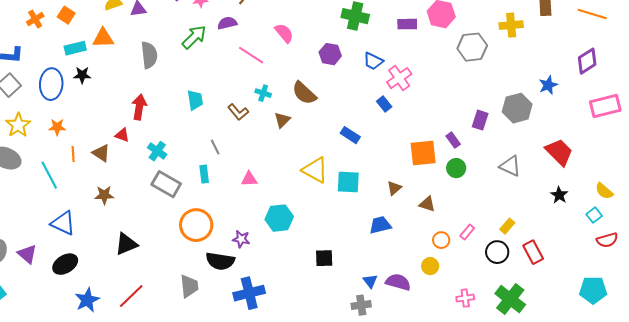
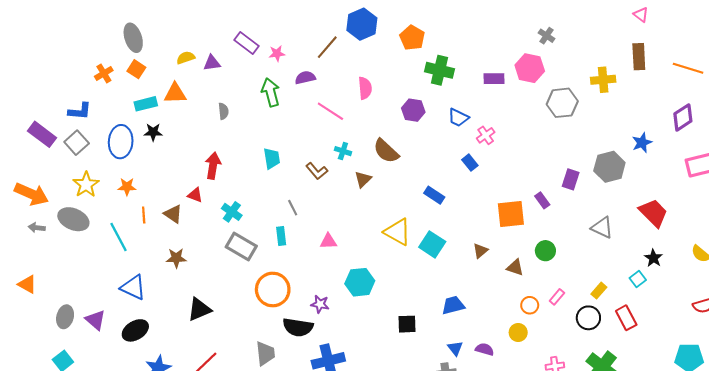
pink semicircle: (284, 33) -> (365, 88), turned 35
green arrow: (194, 37) -> (271, 92), turned -60
gray semicircle: (149, 55) -> (223, 111), size x0.6
pink cross: (399, 78) -> (486, 135), size x0.7
green circle: (456, 168) -> (545, 251), moved
cyan square: (348, 182) -> (432, 244), turned 30
cyan square: (594, 215) -> (638, 279), moved
blue trapezoid: (380, 225) -> (453, 305), moved
purple semicircle: (398, 282) -> (485, 349), size x0.7

